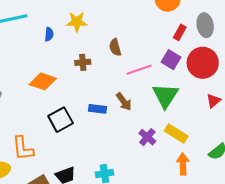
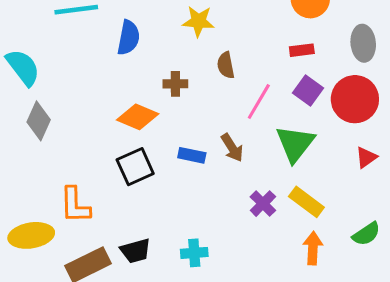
yellow star: (77, 22) -> (198, 21), moved
red rectangle: (180, 32) -> (302, 50), moved, turned 49
blue semicircle: (49, 34) -> (128, 38), size x1.6
pink line: (139, 70) -> (259, 102), turned -45
orange diamond: (43, 81) -> (138, 117), moved

